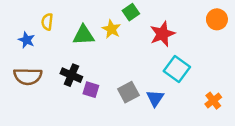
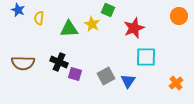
green square: (131, 12) -> (108, 10), turned -32
blue star: (27, 40) -> (18, 10), moved
cyan square: (177, 69) -> (146, 57), turned -35

